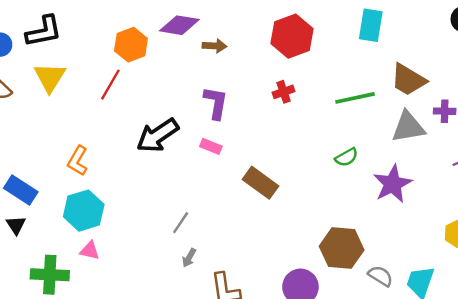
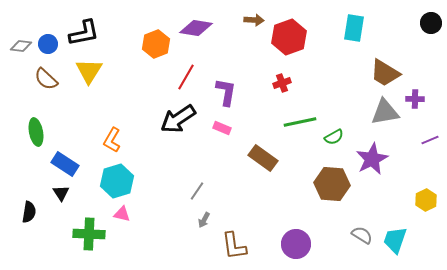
brown arrow: (214, 46) -> (254, 20), moved
red line: (110, 85) -> (186, 77), moved
green line: (355, 98) -> (300, 122), moved
brown hexagon: (342, 248) -> (332, 184), moved

